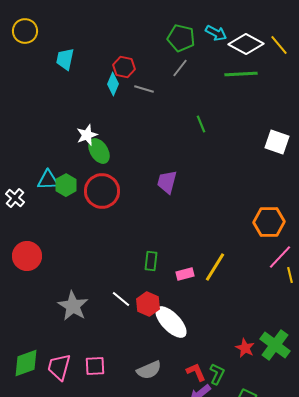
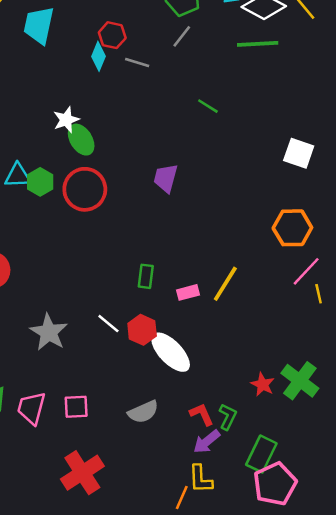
cyan trapezoid: (65, 59) -> (39, 25), size x1.4
green line: (201, 124) -> (208, 106), turned -36
white square: (277, 142) -> (299, 153), moved

